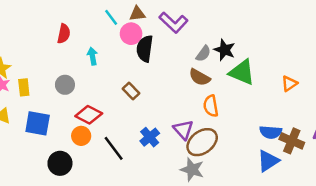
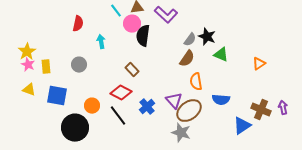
green triangle: (242, 72) -> (221, 55), size x0.7
brown semicircle: (200, 77) -> (187, 59), turned -84
red diamond: (89, 115) -> (121, 93), moved
blue semicircle: (271, 132) -> (221, 100), moved
black circle: (60, 163) -> (75, 128), size x1.4

